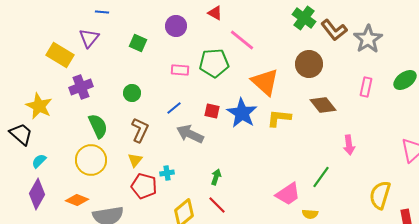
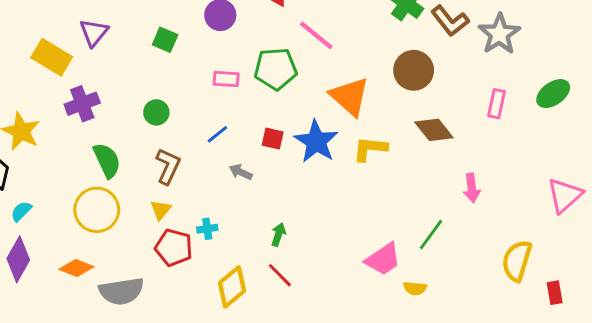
gray arrow: (190, 134) -> (241, 172), size x0.6

